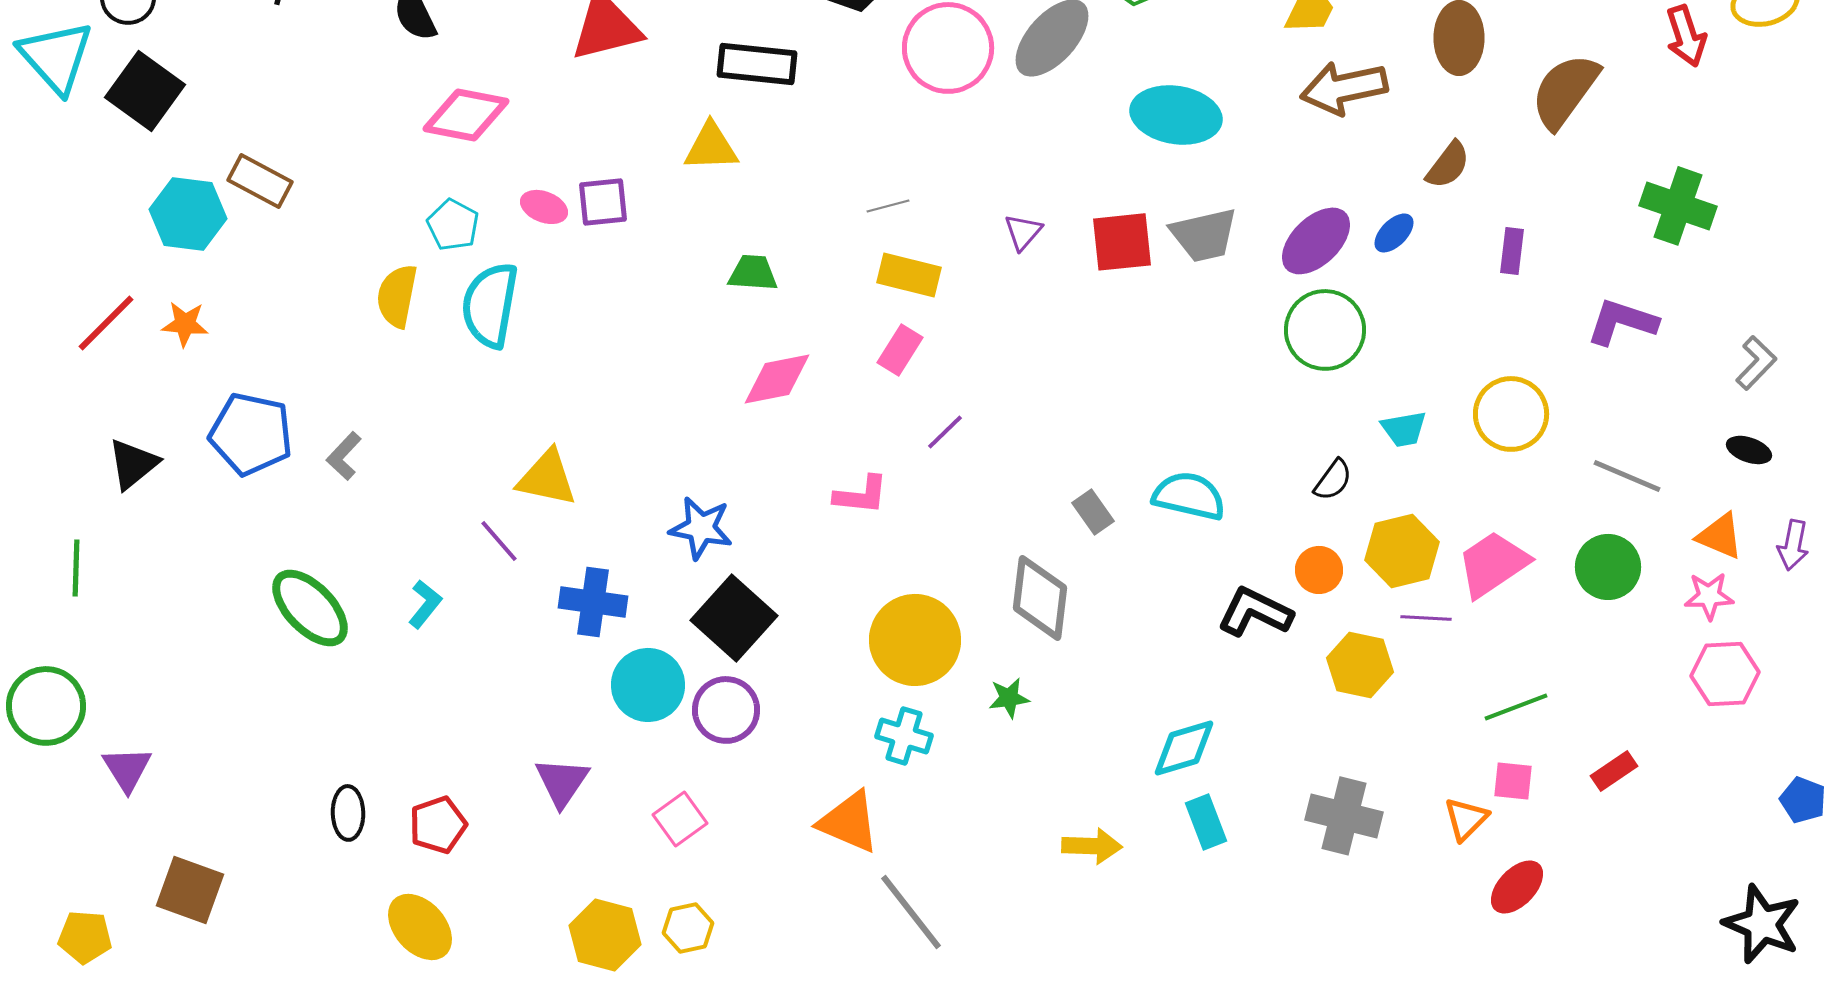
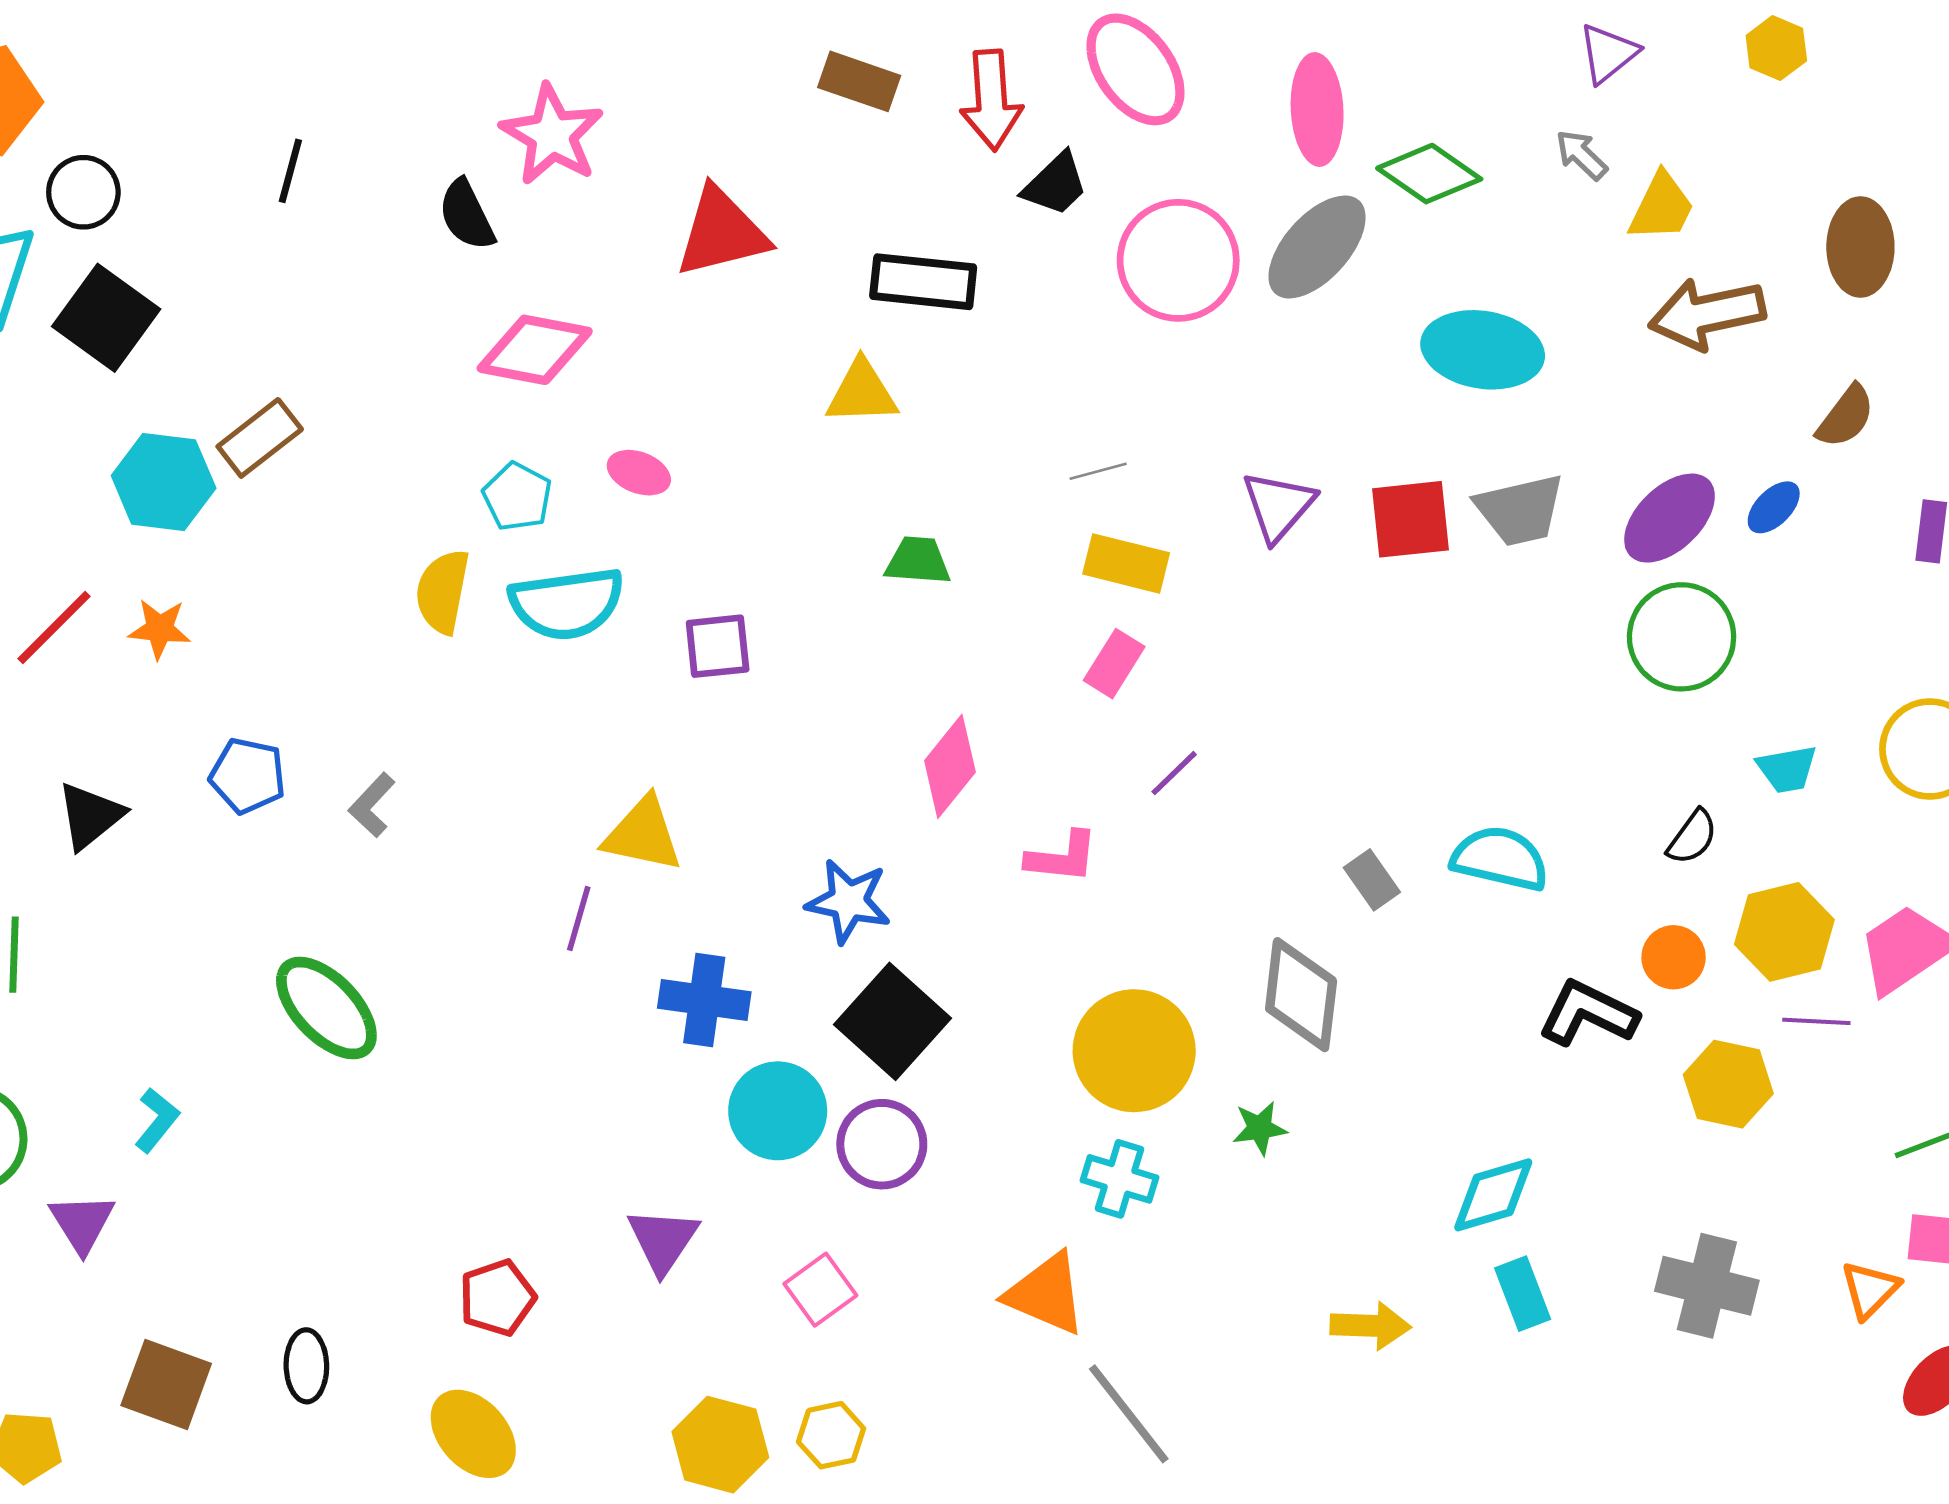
brown rectangle: (260, 181) -> (260, 438), turned -66
purple square: (603, 202) -> (718, 646), moved
purple triangle: (1023, 232) -> (1278, 506), size x1.5
cyan semicircle: (490, 305) -> (567, 603), turned -108
pink diamond: (777, 379) -> (950, 766), moved, turned -40
blue pentagon: (251, 434) -> (248, 776), size x0.7
purple line: (499, 541) -> (579, 919), turned 57
cyan L-shape: (425, 604) -> (157, 1120), moved
black ellipse: (348, 813) -> (306, 1366), moved

